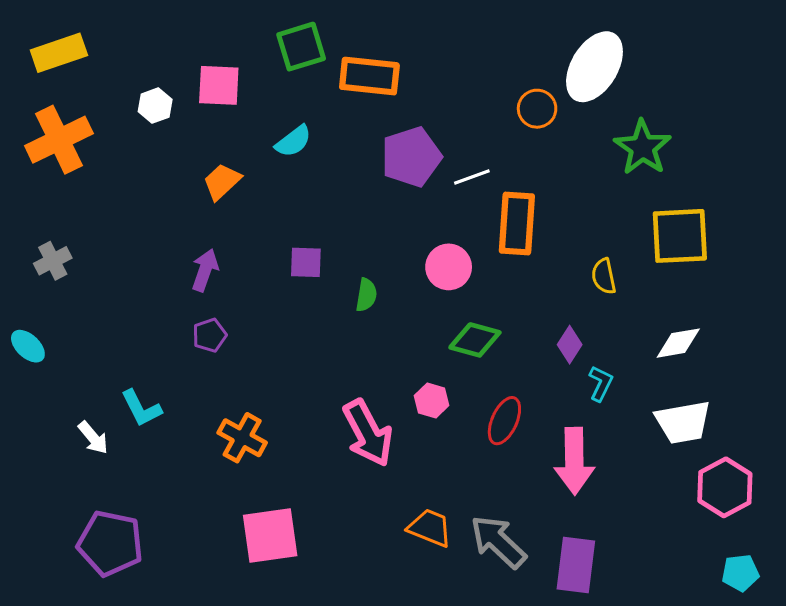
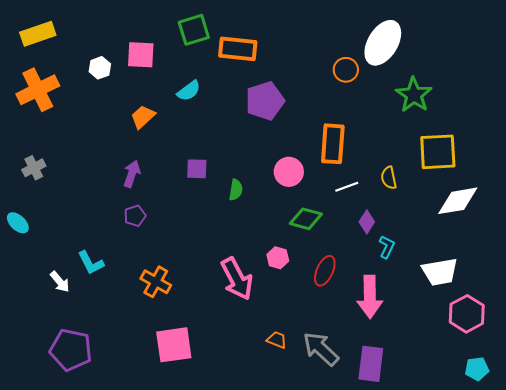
white line: (472, 177) -> (347, 187), moved
white diamond: (678, 343) -> (458, 201), moved, size x1.4
orange trapezoid: (430, 528) -> (277, 340), size x0.7

